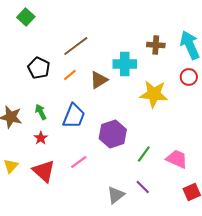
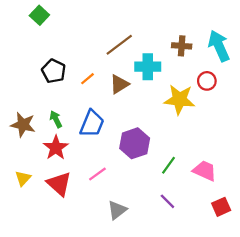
brown line: (76, 46) -> (119, 45), moved
red circle: (189, 77) -> (207, 81), moved
red star: (41, 138) -> (56, 148), size x1.6
gray triangle: (116, 195) -> (117, 210), moved

